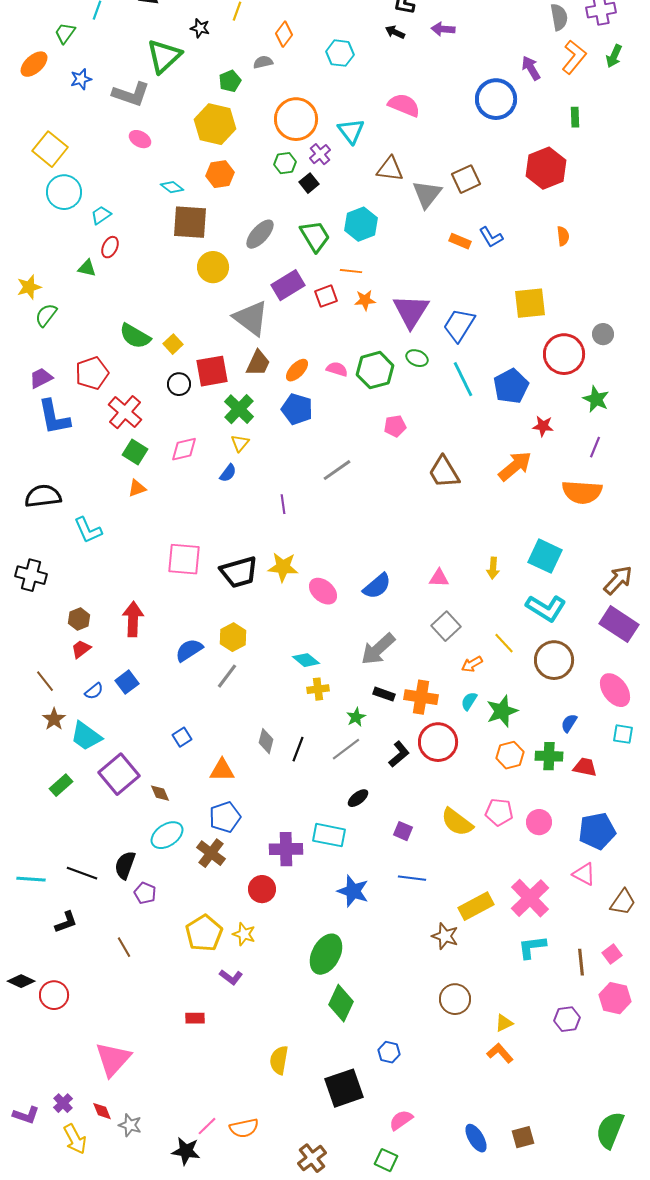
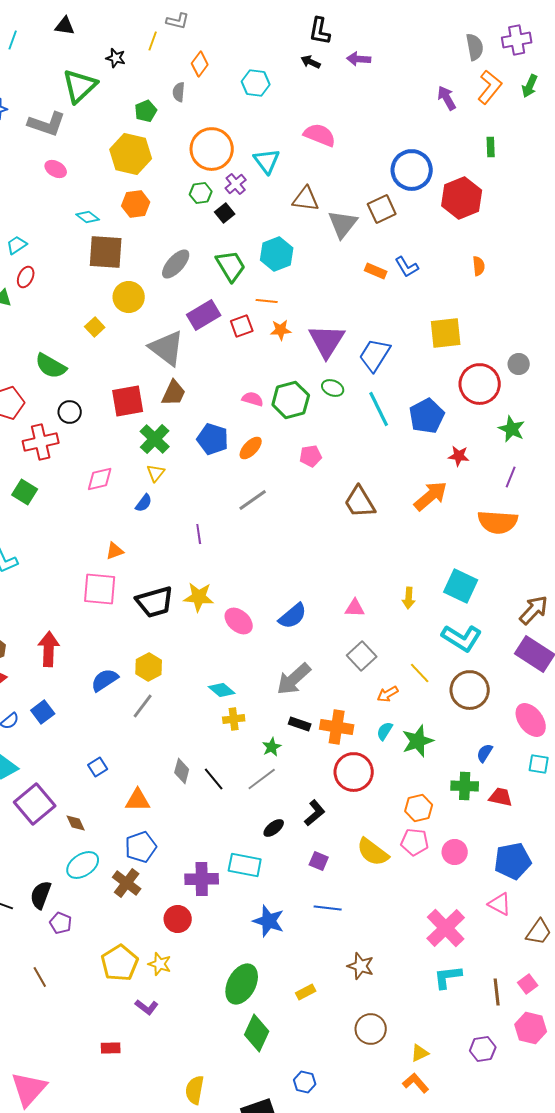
gray semicircle: (263, 62) -> (179, 92), turned -72
blue circle: (496, 99) -> (412, 170), moved
yellow square: (173, 344) -> (95, 327), moved
orange ellipse: (297, 370) -> (251, 448), moved
black circle: (179, 384) -> (70, 412), moved
red cross: (125, 412) -> (41, 442), turned 36
green square: (135, 452) -> (25, 492), moved
orange triangle: (137, 488) -> (115, 551), moved
black line: (298, 749) -> (214, 779), turned -60
black L-shape: (399, 754) -> (315, 813), moved
orange hexagon: (510, 755) -> (419, 808), moved
yellow rectangle: (476, 906) -> (306, 992), moved, size x0.6

